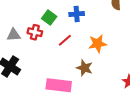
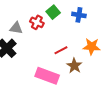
gray triangle: (14, 35) -> (16, 28), moved
red line: (65, 40) -> (61, 50), moved

